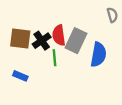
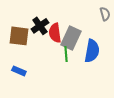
black cross: (42, 41) -> (40, 26), moved
green line: (55, 58) -> (66, 54), moved

